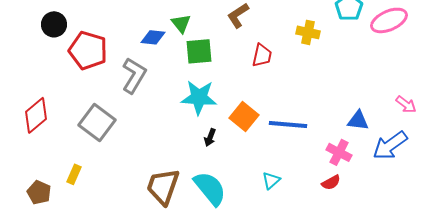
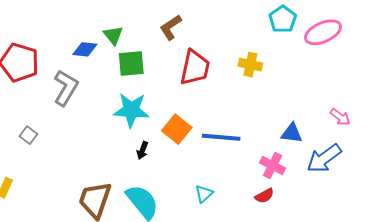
yellow cross: (308, 32) -> (250, 65), moved
red trapezoid: (262, 55) -> (195, 68), size x1.5
gray square: (97, 122) -> (28, 135), size x0.5

